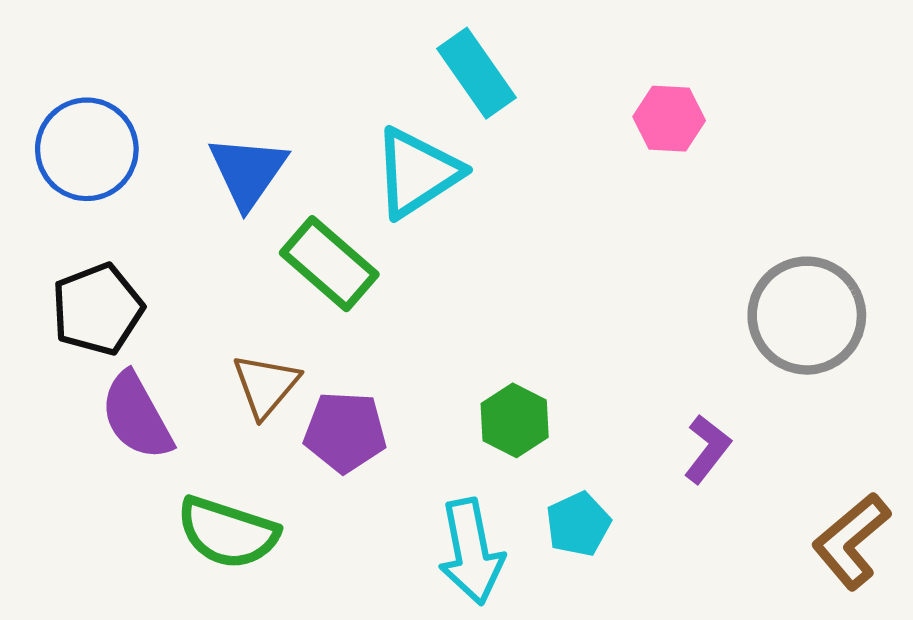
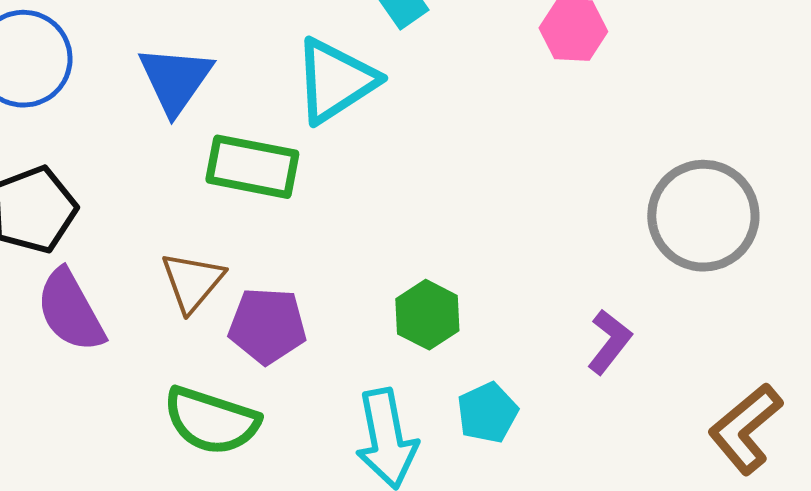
green rectangle: (329, 264) -> (252, 167), turned -30
green semicircle: (228, 533) -> (211, 421), moved

